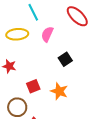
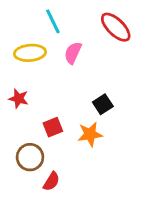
black square: (65, 59) -> (103, 104), moved
orange star: (59, 91) -> (90, 134), turned -30

